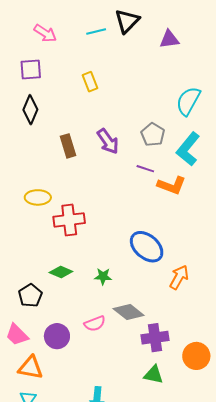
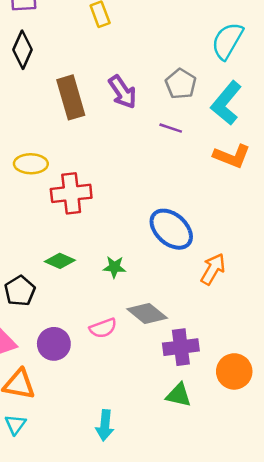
brown rectangle: (68, 146) -> (71, 97), size x1.4
orange L-shape: (172, 185) -> (232, 156), moved

